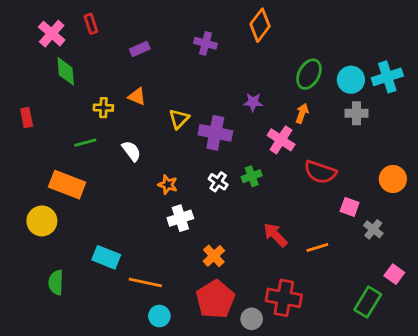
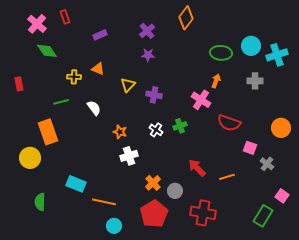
purple cross: (206, 43) -> (147, 31), turned 35
green diamond: (66, 71) -> (47, 51), turned -30
green ellipse: (309, 74) -> (221, 53), turned 65
cyan circle: (351, 80) -> (251, 46), moved
purple star: (253, 102) -> (148, 55), moved
purple cross: (215, 133) -> (154, 95), size x0.7
orange rectangle: (67, 185) -> (48, 132), turned 50
gray circle: (252, 319) -> (175, 191), moved

